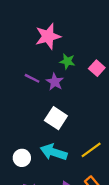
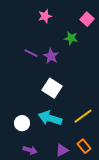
pink star: (48, 36) -> (45, 16), size x0.6
green star: (67, 61) -> (71, 38), moved
pink square: (97, 68) -> (87, 19), moved

